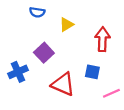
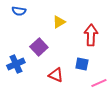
blue semicircle: (37, 12) -> (19, 11), moved
red triangle: (63, 84) -> (56, 75), size x0.7

